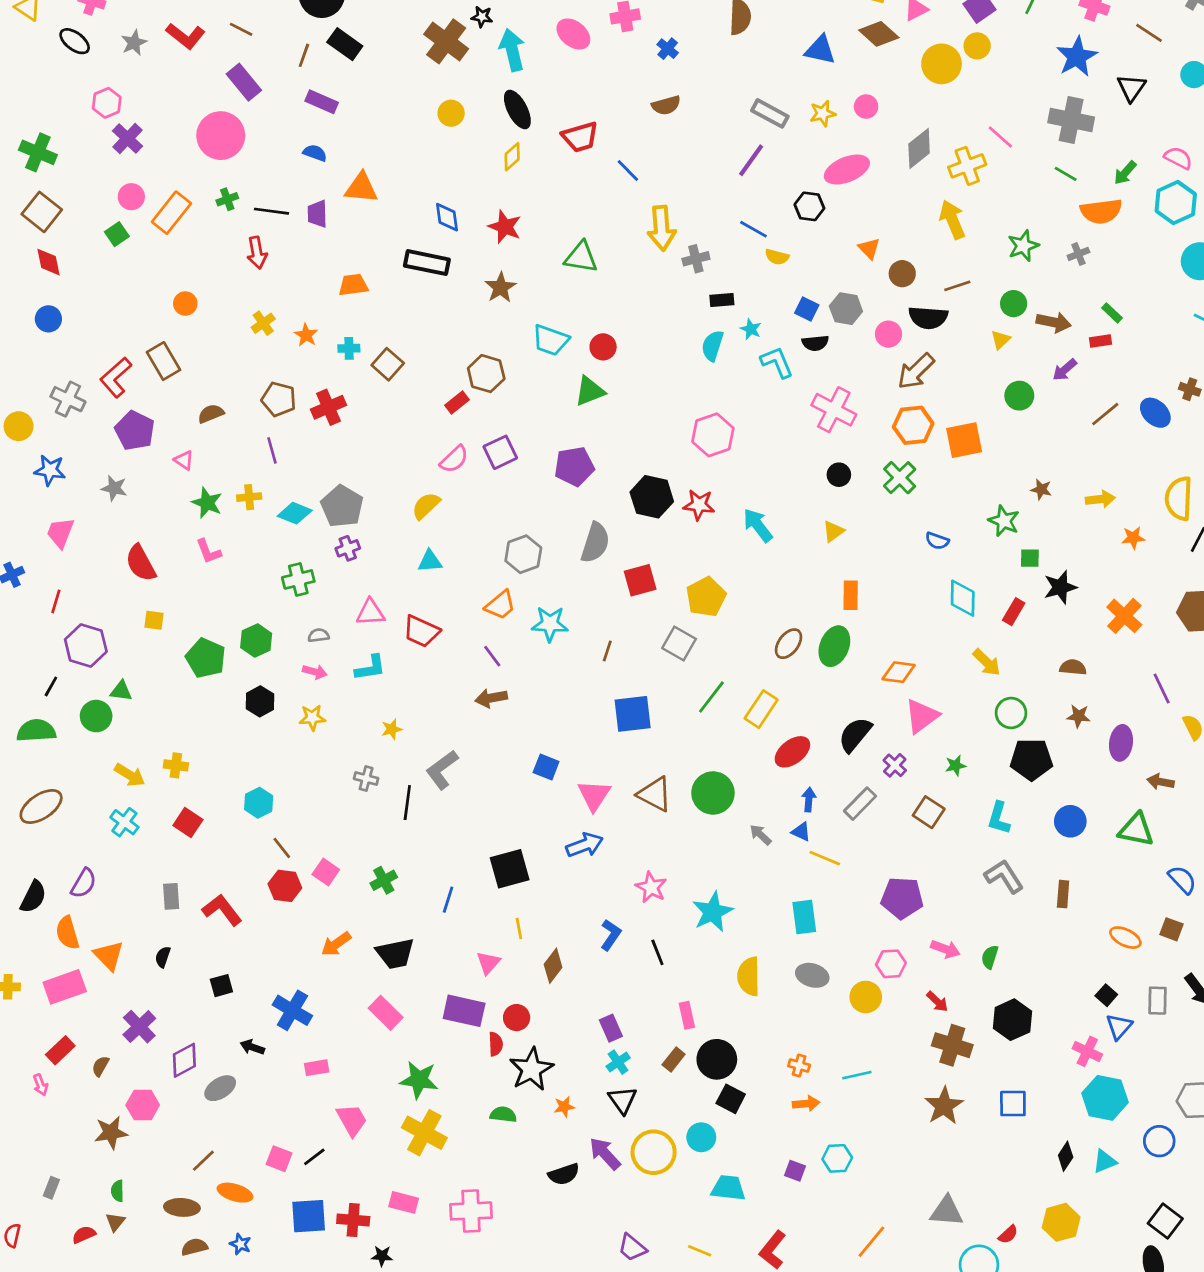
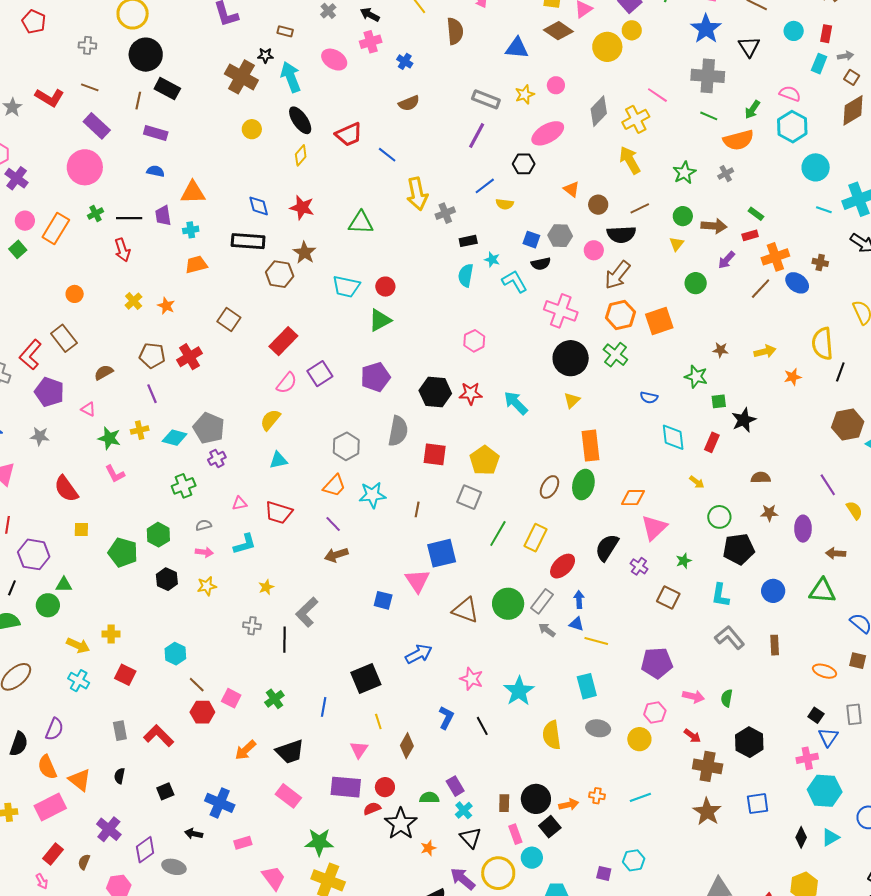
blue line: (753, 229) -> (485, 186), turned -60
cyan cross: (349, 348) -> (191, 230), moved
brown hexagon: (486, 374) -> (280, 274), moved
red rectangle: (457, 403) -> (283, 341), size x1.6
pink hexagon: (713, 435) -> (474, 341), size x0.7
black circle: (839, 475) -> (571, 358), size x2.0
red square: (640, 580) -> (435, 454), turned 30
orange rectangle: (851, 595) -> (591, 446), size x1.4
pink triangle: (370, 612) -> (240, 503), size x0.7
orange cross: (1124, 616) -> (775, 257), moved, turned 36
yellow arrow: (987, 662) -> (697, 482), size x0.7
pink triangle: (594, 795) -> (417, 581), moved
gray rectangle: (860, 804) -> (542, 601), moved
pink rectangle: (687, 1015) -> (515, 834), moved
red semicircle: (496, 1044) -> (372, 809), turned -102
pink cross: (1087, 1051) -> (807, 758), turned -30
brown rectangle: (674, 1060) -> (504, 803), turned -30
gray ellipse: (220, 1088) -> (174, 867), turned 55
black square: (731, 1099) -> (550, 827), turned 30
orange arrow: (806, 1104) -> (569, 805), moved
green semicircle: (503, 1115) -> (429, 798), moved

